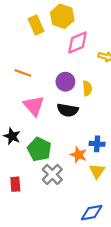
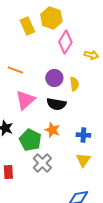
pink diamond: (77, 42) -> (65, 42), turned -35
pink triangle: (34, 106) -> (25, 100), turned 30
orange star: (79, 155) -> (52, 130), moved

